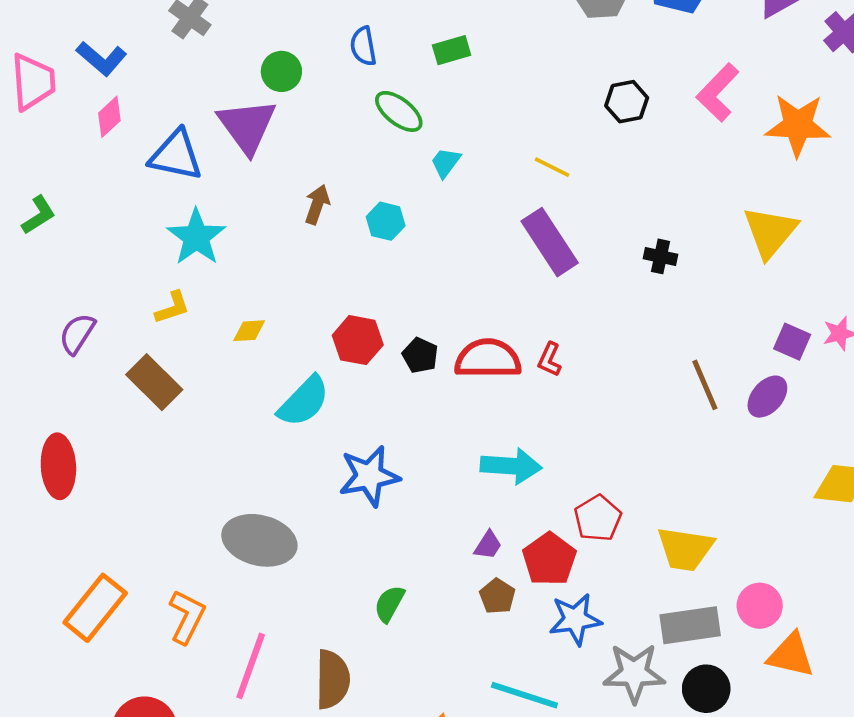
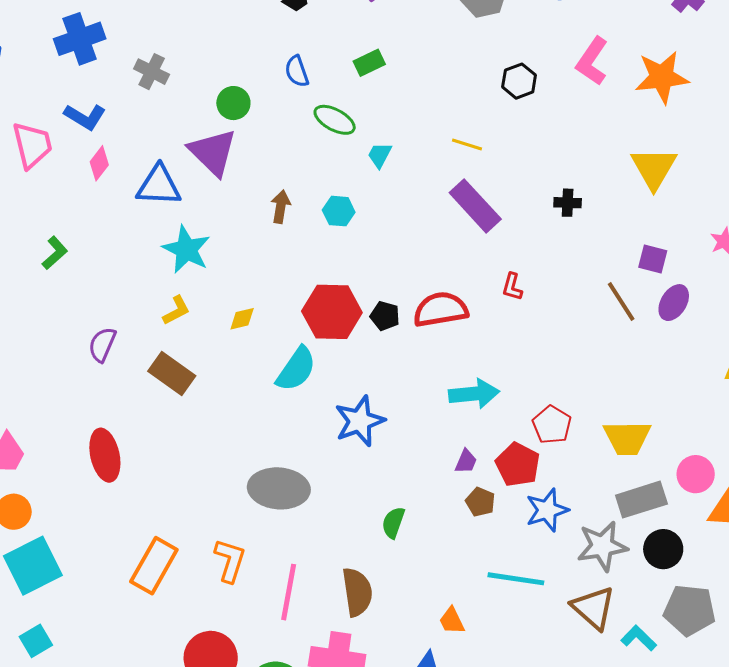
red hexagon: (358, 340) -> (332, 312), size x1.4
purple square: (792, 342) -> (653, 259), moved
red L-shape: (550, 359) -> (512, 287), moved

